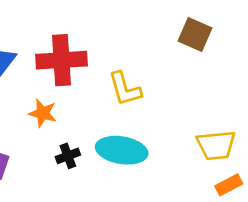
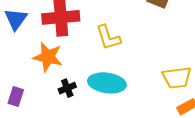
orange star: (43, 113) -> (48, 57), size x1.4

